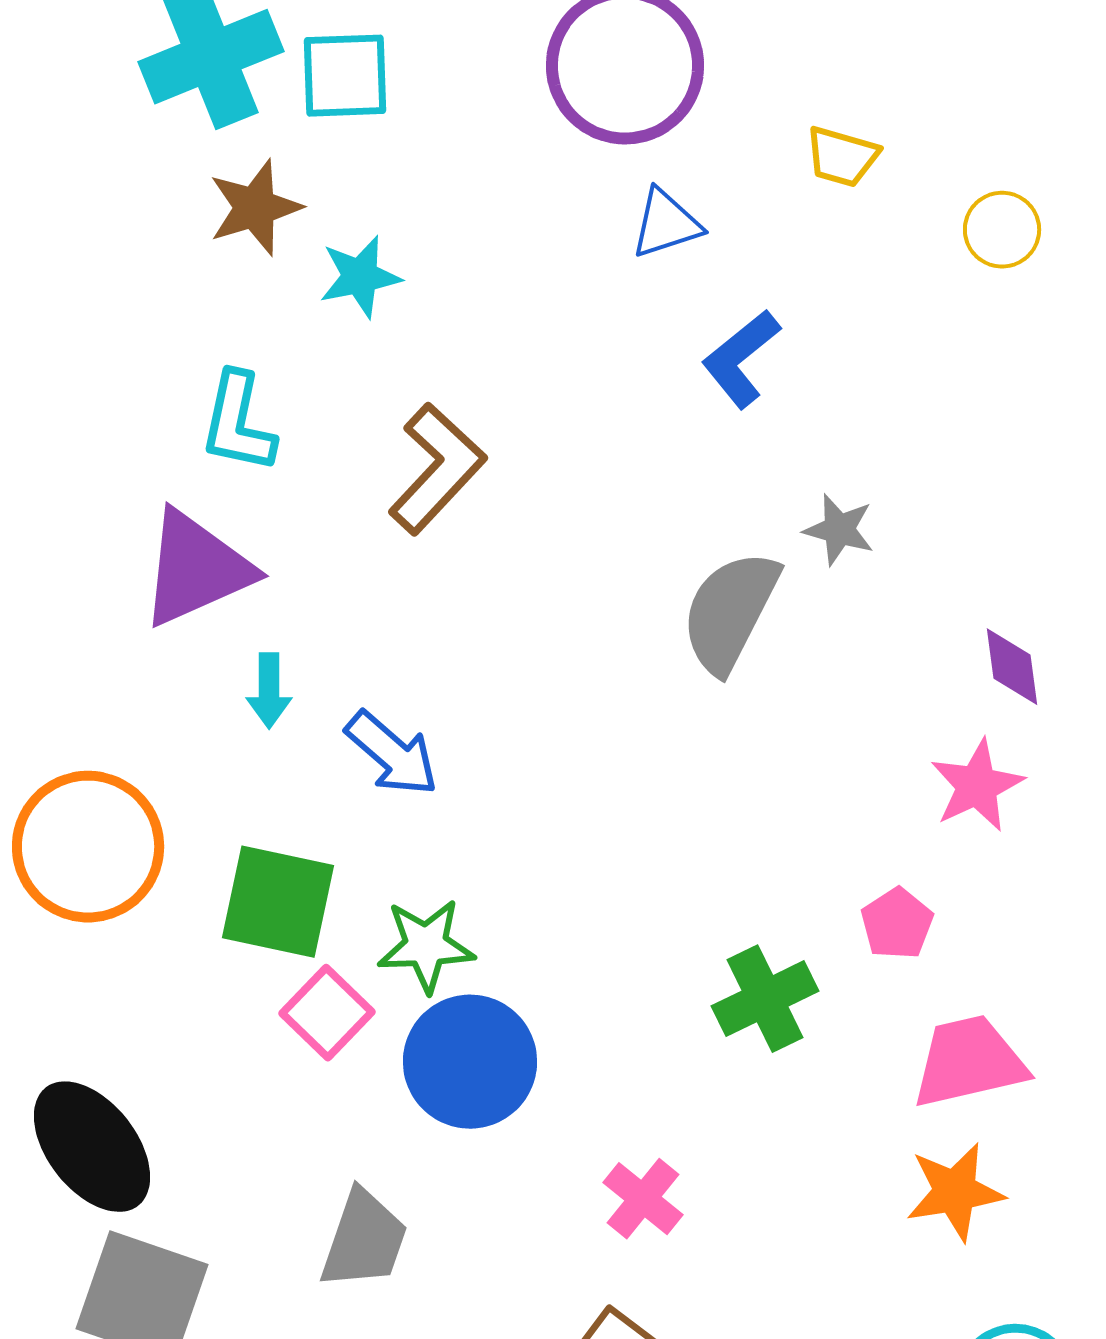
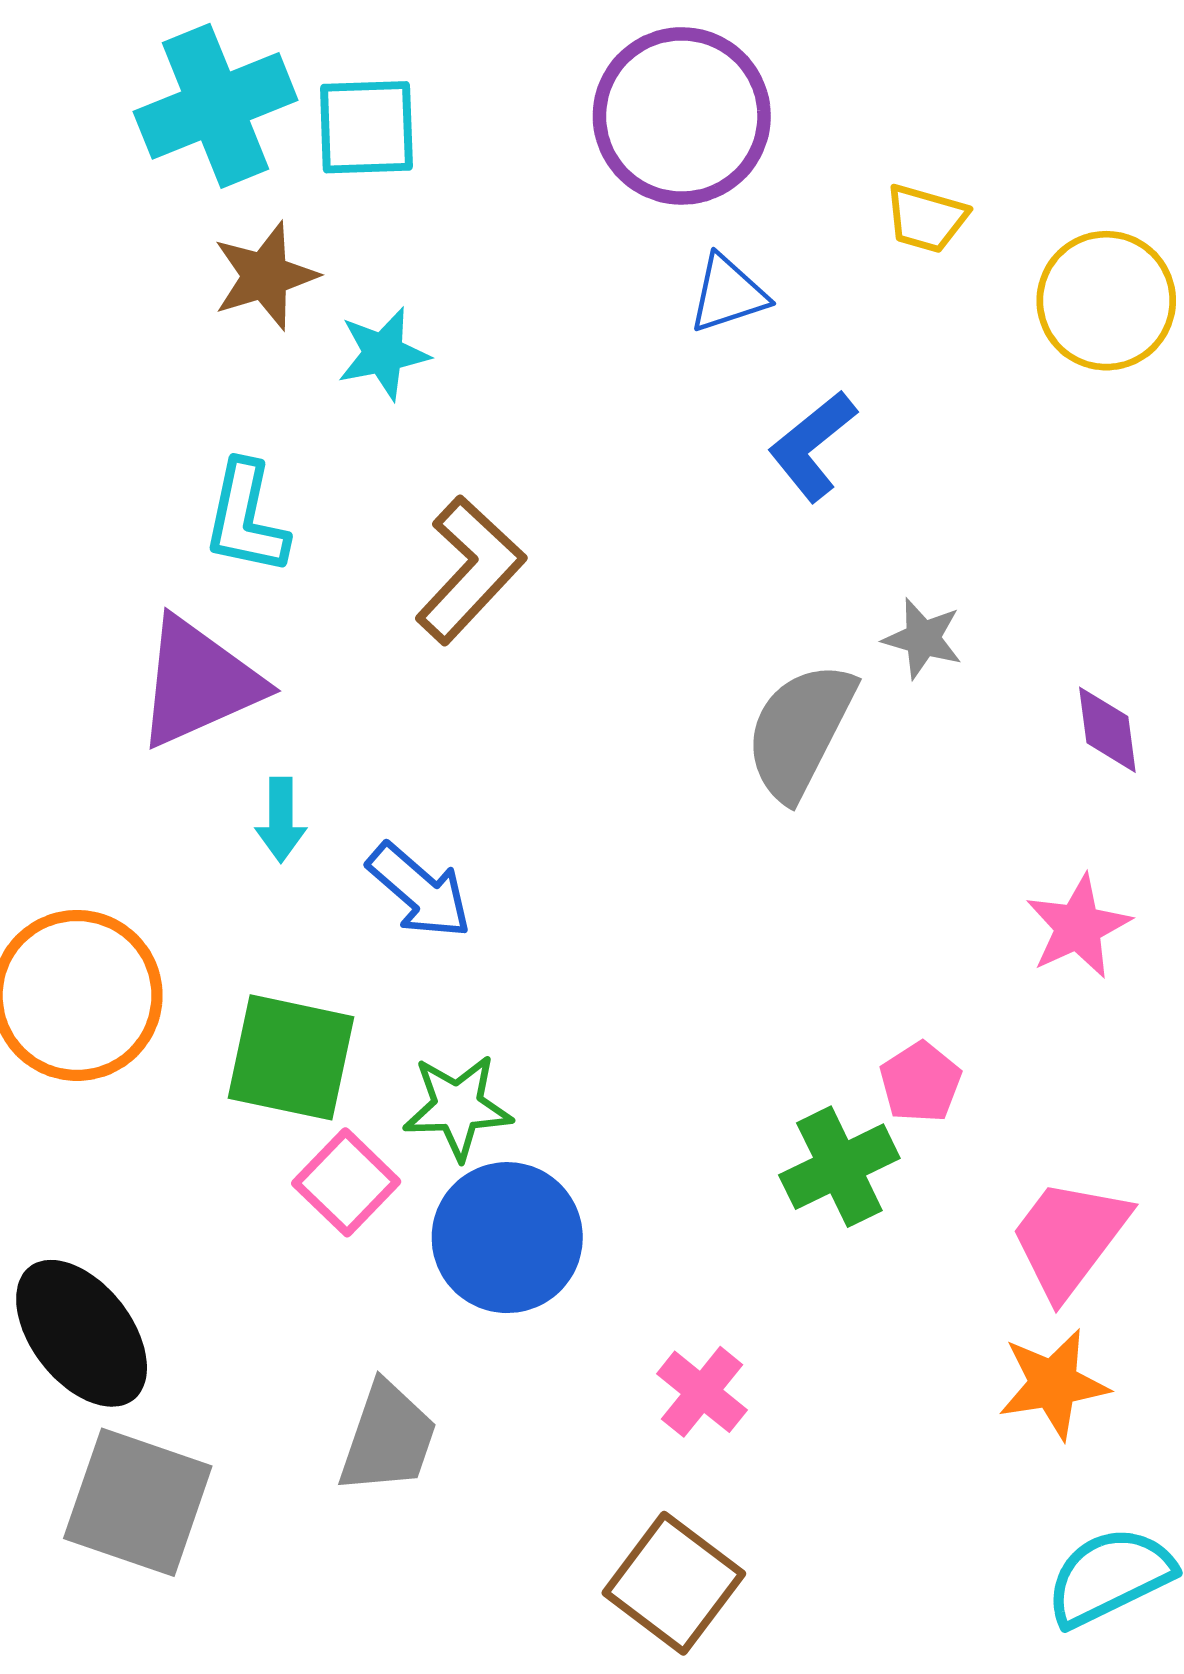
yellow circle: (1002, 230) -> (1106, 301), size x1.6
purple diamond: (1012, 667) -> (1107, 730), moved
pink pentagon: (897, 924) -> (920, 1082), moved
pink trapezoid: (969, 1062) -> (1069, 1238), turned -40

